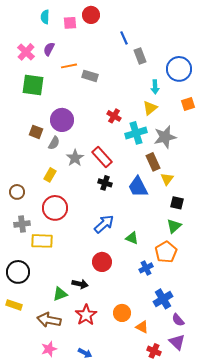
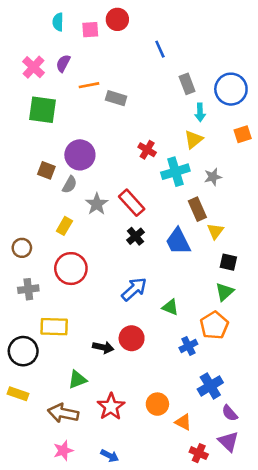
gray rectangle: (140, 56) -> (187, 84), moved
gray star: (165, 137) -> (213, 177), size x0.6
black cross: (105, 183) -> (135, 236), turned 32
yellow rectangle: (42, 241) -> (54, 327), moved
black arrow: (80, 284) -> (103, 347), moved

